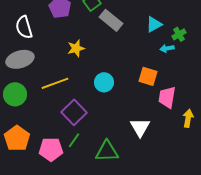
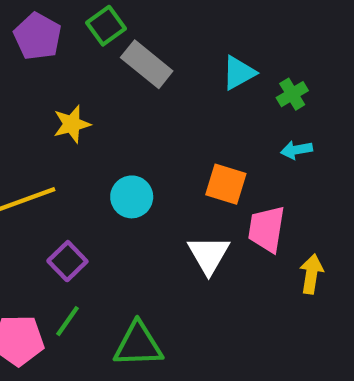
cyan arrow: (167, 48) -> (296, 150), moved
purple square: (74, 112) -> (67, 261), size x0.7
white triangle: (140, 127) -> (209, 255), moved

